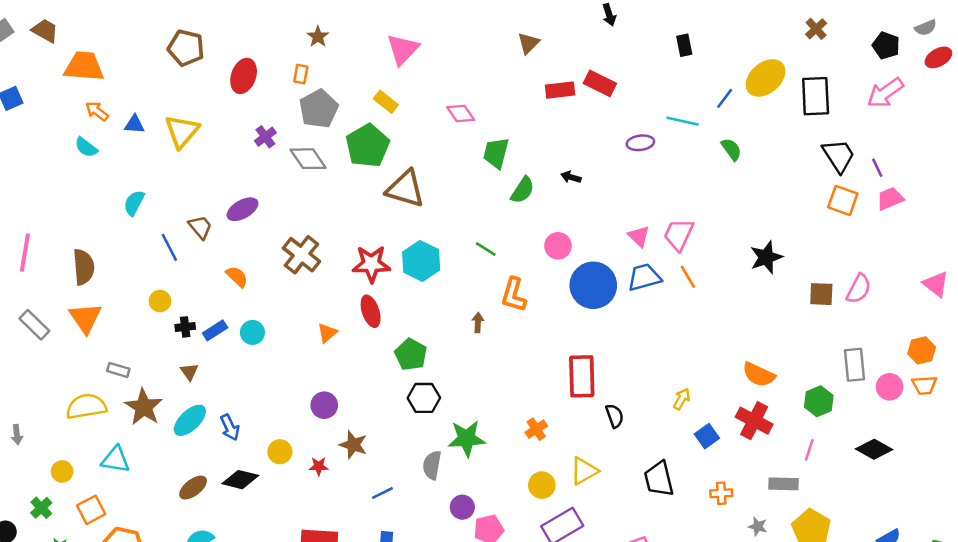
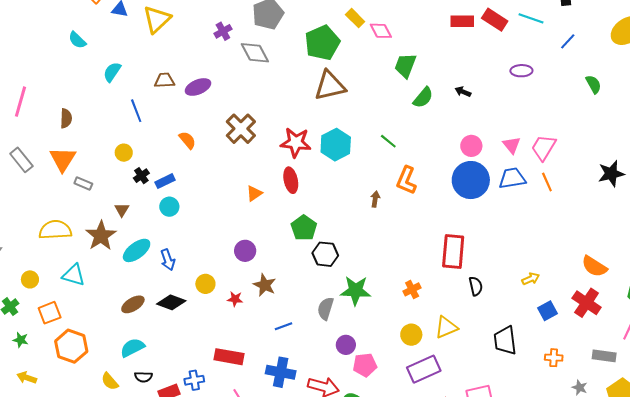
blue line: (725, 98) -> (568, 41), moved
yellow rectangle: (386, 102) -> (355, 18), moved
cyan line: (683, 121) -> (531, 18), moved
green pentagon: (368, 146) -> (322, 43), moved
cyan semicircle: (86, 147) -> (77, 40), moved
brown triangle: (405, 189) -> (330, 86), turned -36
brown trapezoid: (200, 227) -> (164, 80), moved, turned -60
pink circle: (558, 246) -> (471, 146), moved
brown semicircle: (84, 267) -> (66, 118), size x0.7
black cross: (185, 327) -> (141, 176), turned -35
cyan circle: (252, 332) -> (169, 207), moved
green pentagon: (411, 354) -> (304, 228), moved
gray rectangle: (118, 370) -> (83, 184), moved
brown triangle: (189, 372) -> (122, 210), moved
yellow arrow: (682, 399) -> (531, 279), turned 30

